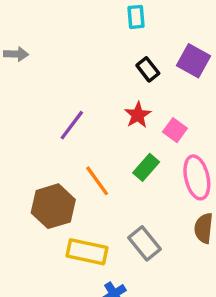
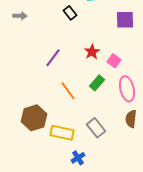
purple square: (193, 61) -> (125, 20), turned -30
black rectangle: (148, 69) -> (70, 13), moved
brown hexagon: (53, 206) -> (34, 118), moved

